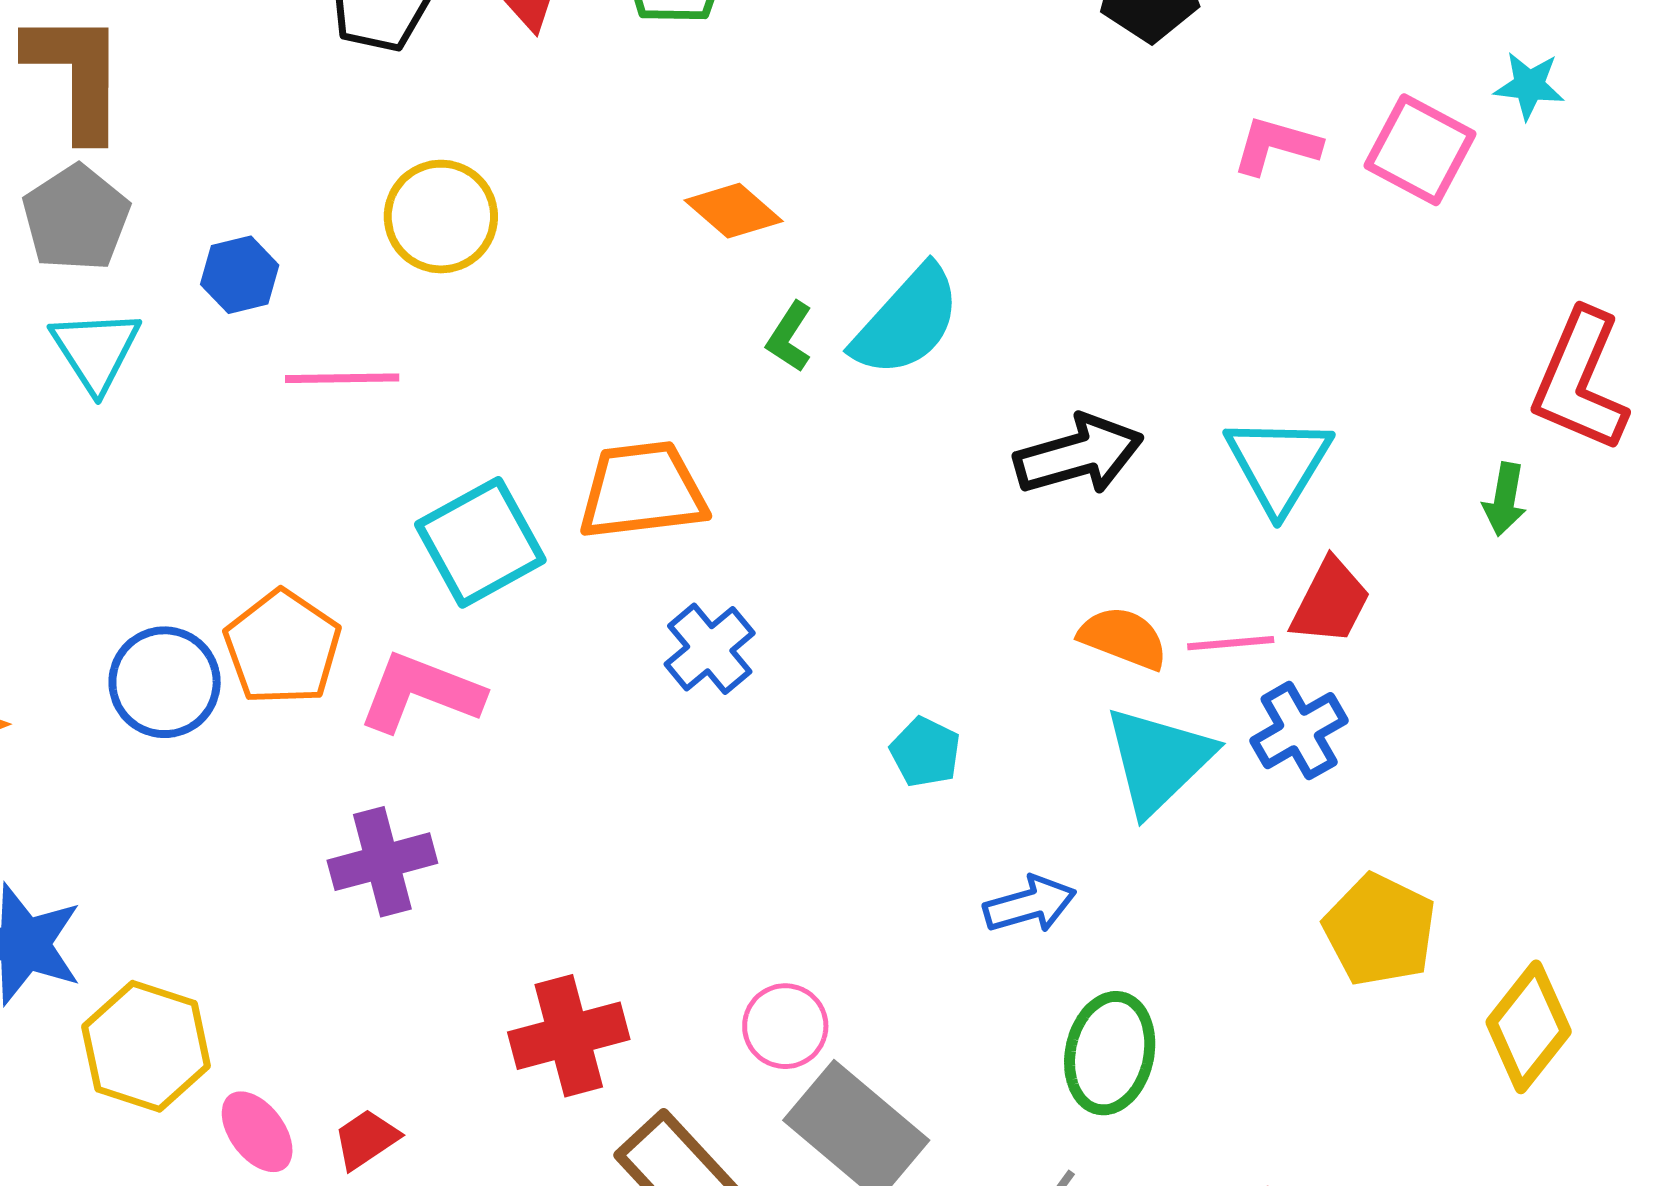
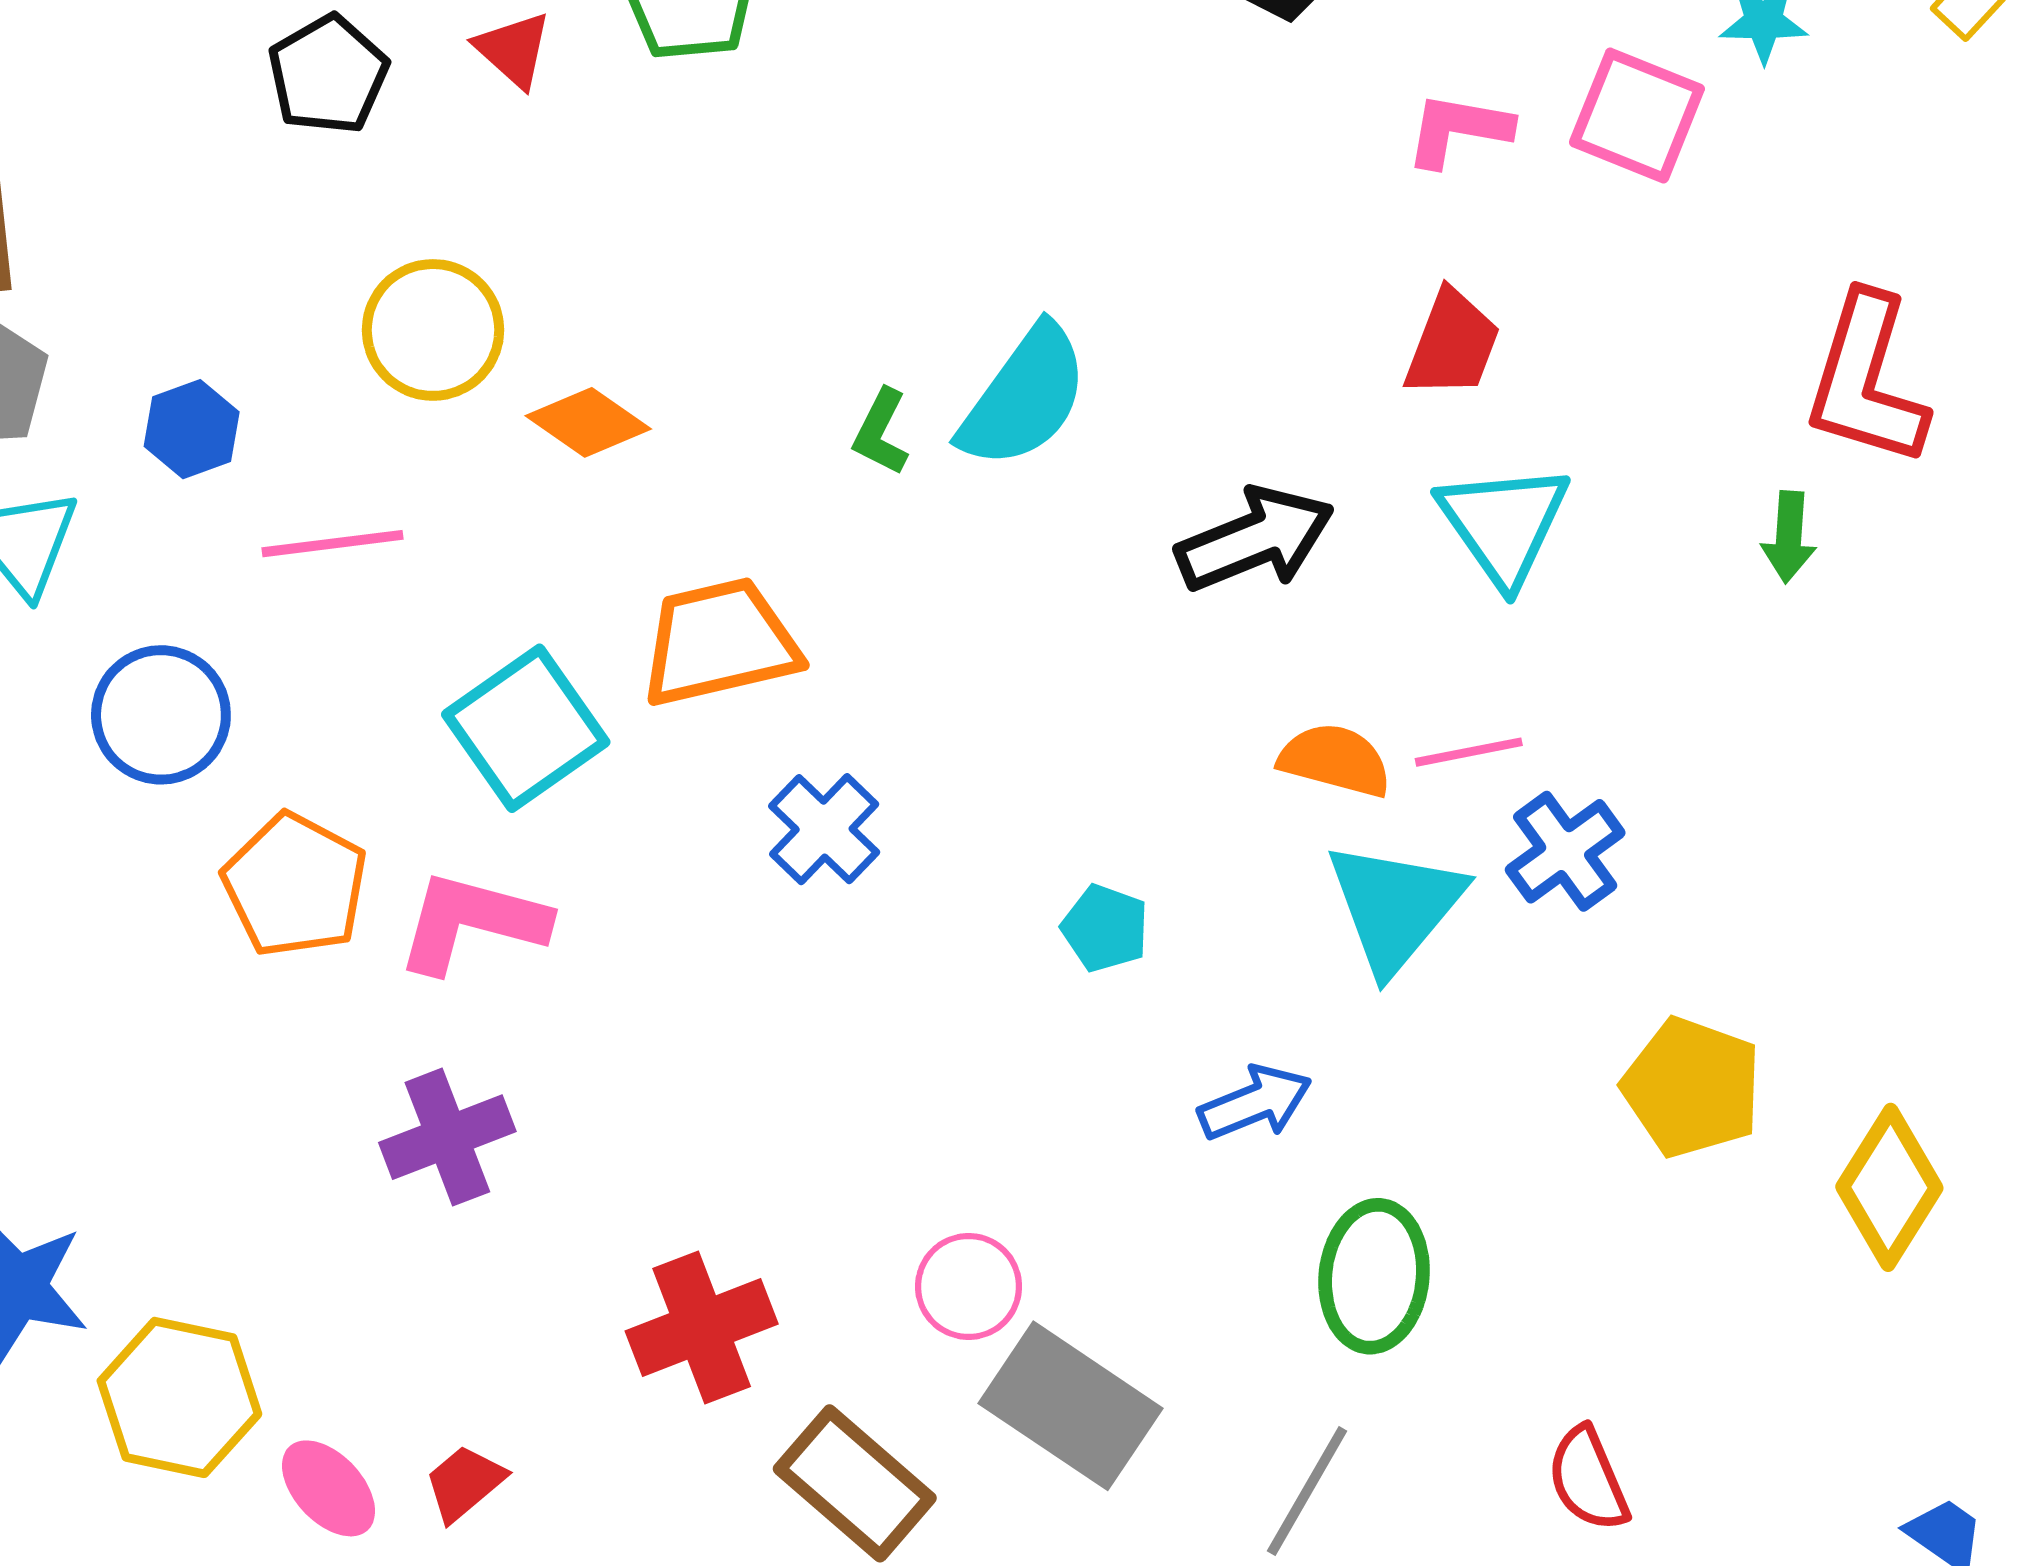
orange diamond: (734, 211) -> (588, 422), moved
red trapezoid: (1330, 602) -> (1452, 344), moved
blue circle: (165, 682) -> (161, 715), moved

